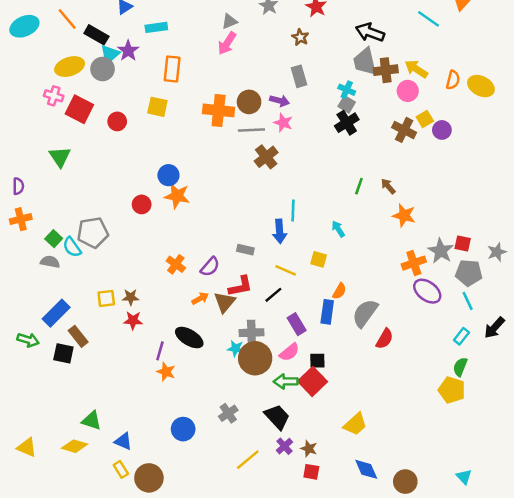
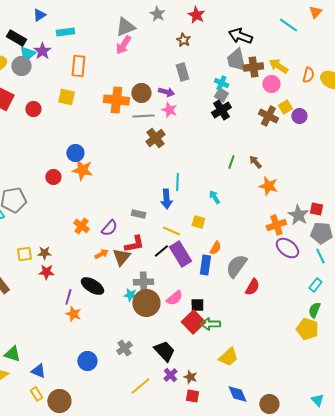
gray triangle: (229, 21) -> (125, 27), size x1.5
purple rectangle: (297, 324) -> (180, 254), moved, size x1.4
green arrow: (286, 381) -> (210, 324), moved

